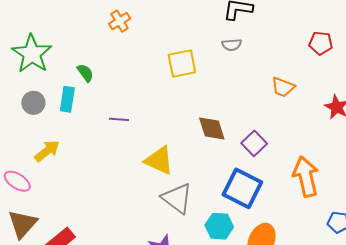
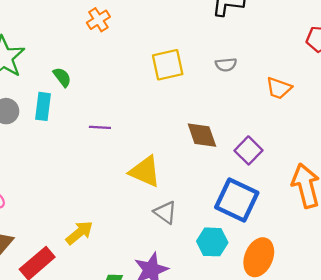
gray semicircle: (232, 45) -> (226, 65), moved
yellow arrow: (47, 151) -> (79, 233), moved
gray triangle: (177, 198) -> (165, 212), size x0.7

